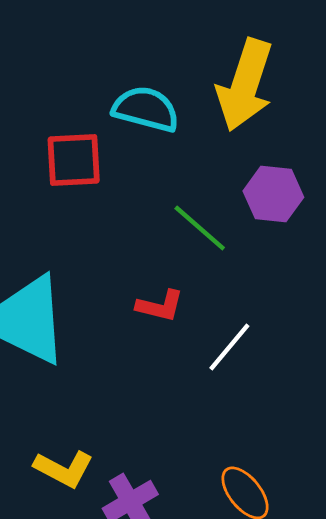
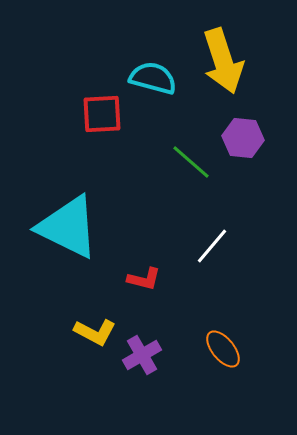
yellow arrow: (245, 85) -> (223, 61), turned -36
red L-shape: (160, 306) -> (144, 279), moved

